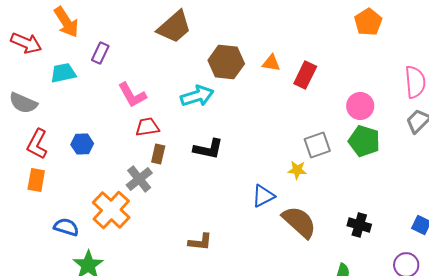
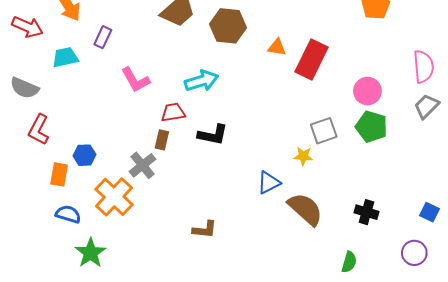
brown hexagon: (226, 62) -> (228, 26), moved
red rectangle: (305, 75) -> (311, 59), size x1.4
red trapezoid: (147, 127) -> (173, 112), moved
blue hexagon: (82, 144) -> (84, 155), moved
orange rectangle: (36, 180) -> (59, 174), moved

